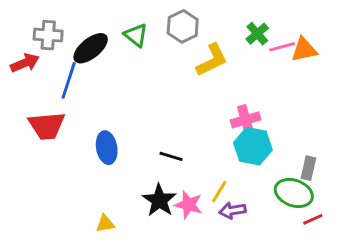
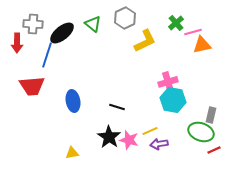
orange triangle: (304, 50) -> (202, 45), moved
red arrow: (25, 63) -> (17, 43), turned 114
yellow line: (219, 192) -> (150, 131), turned 35

